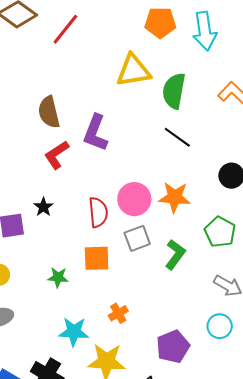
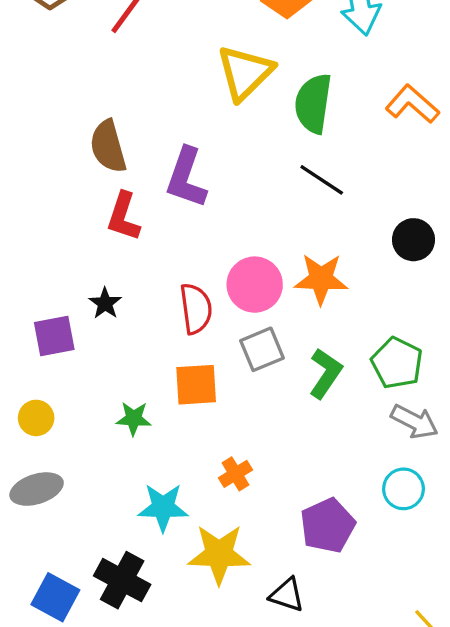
yellow triangle: (133, 71) -> (245, 73), turned -33
red L-shape: (57, 155) -> (124, 216), turned -36
green pentagon: (220, 232) -> (397, 363), moved

